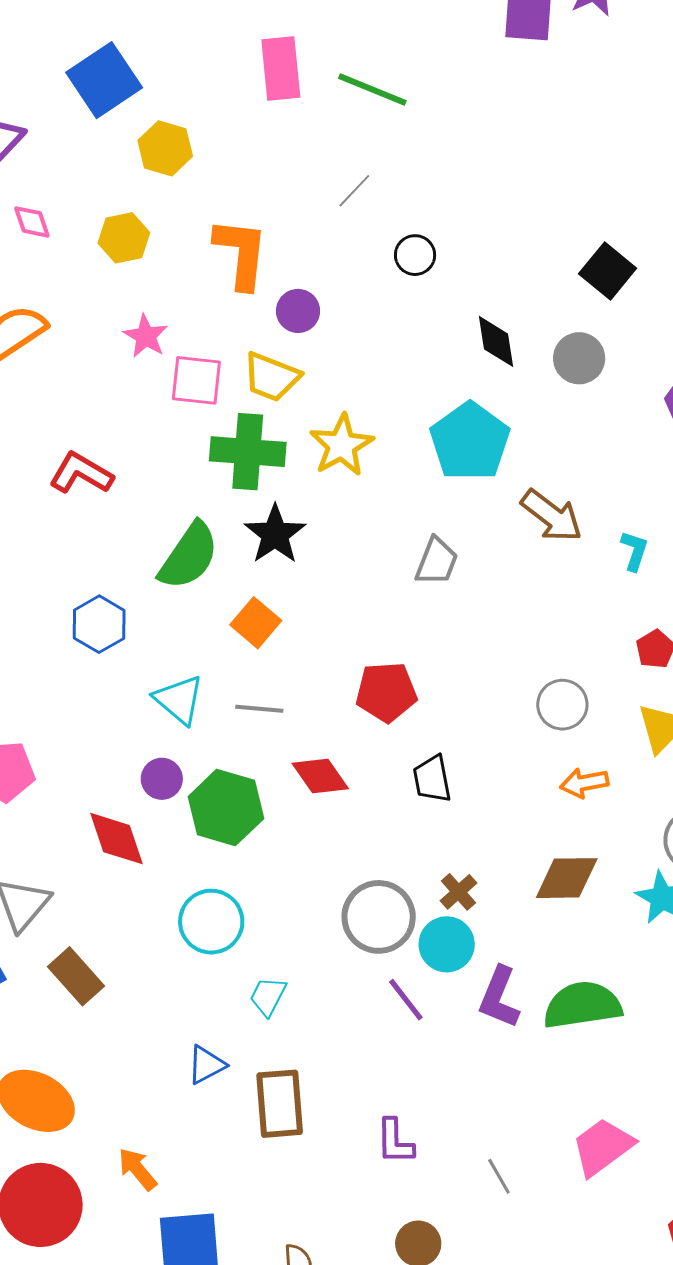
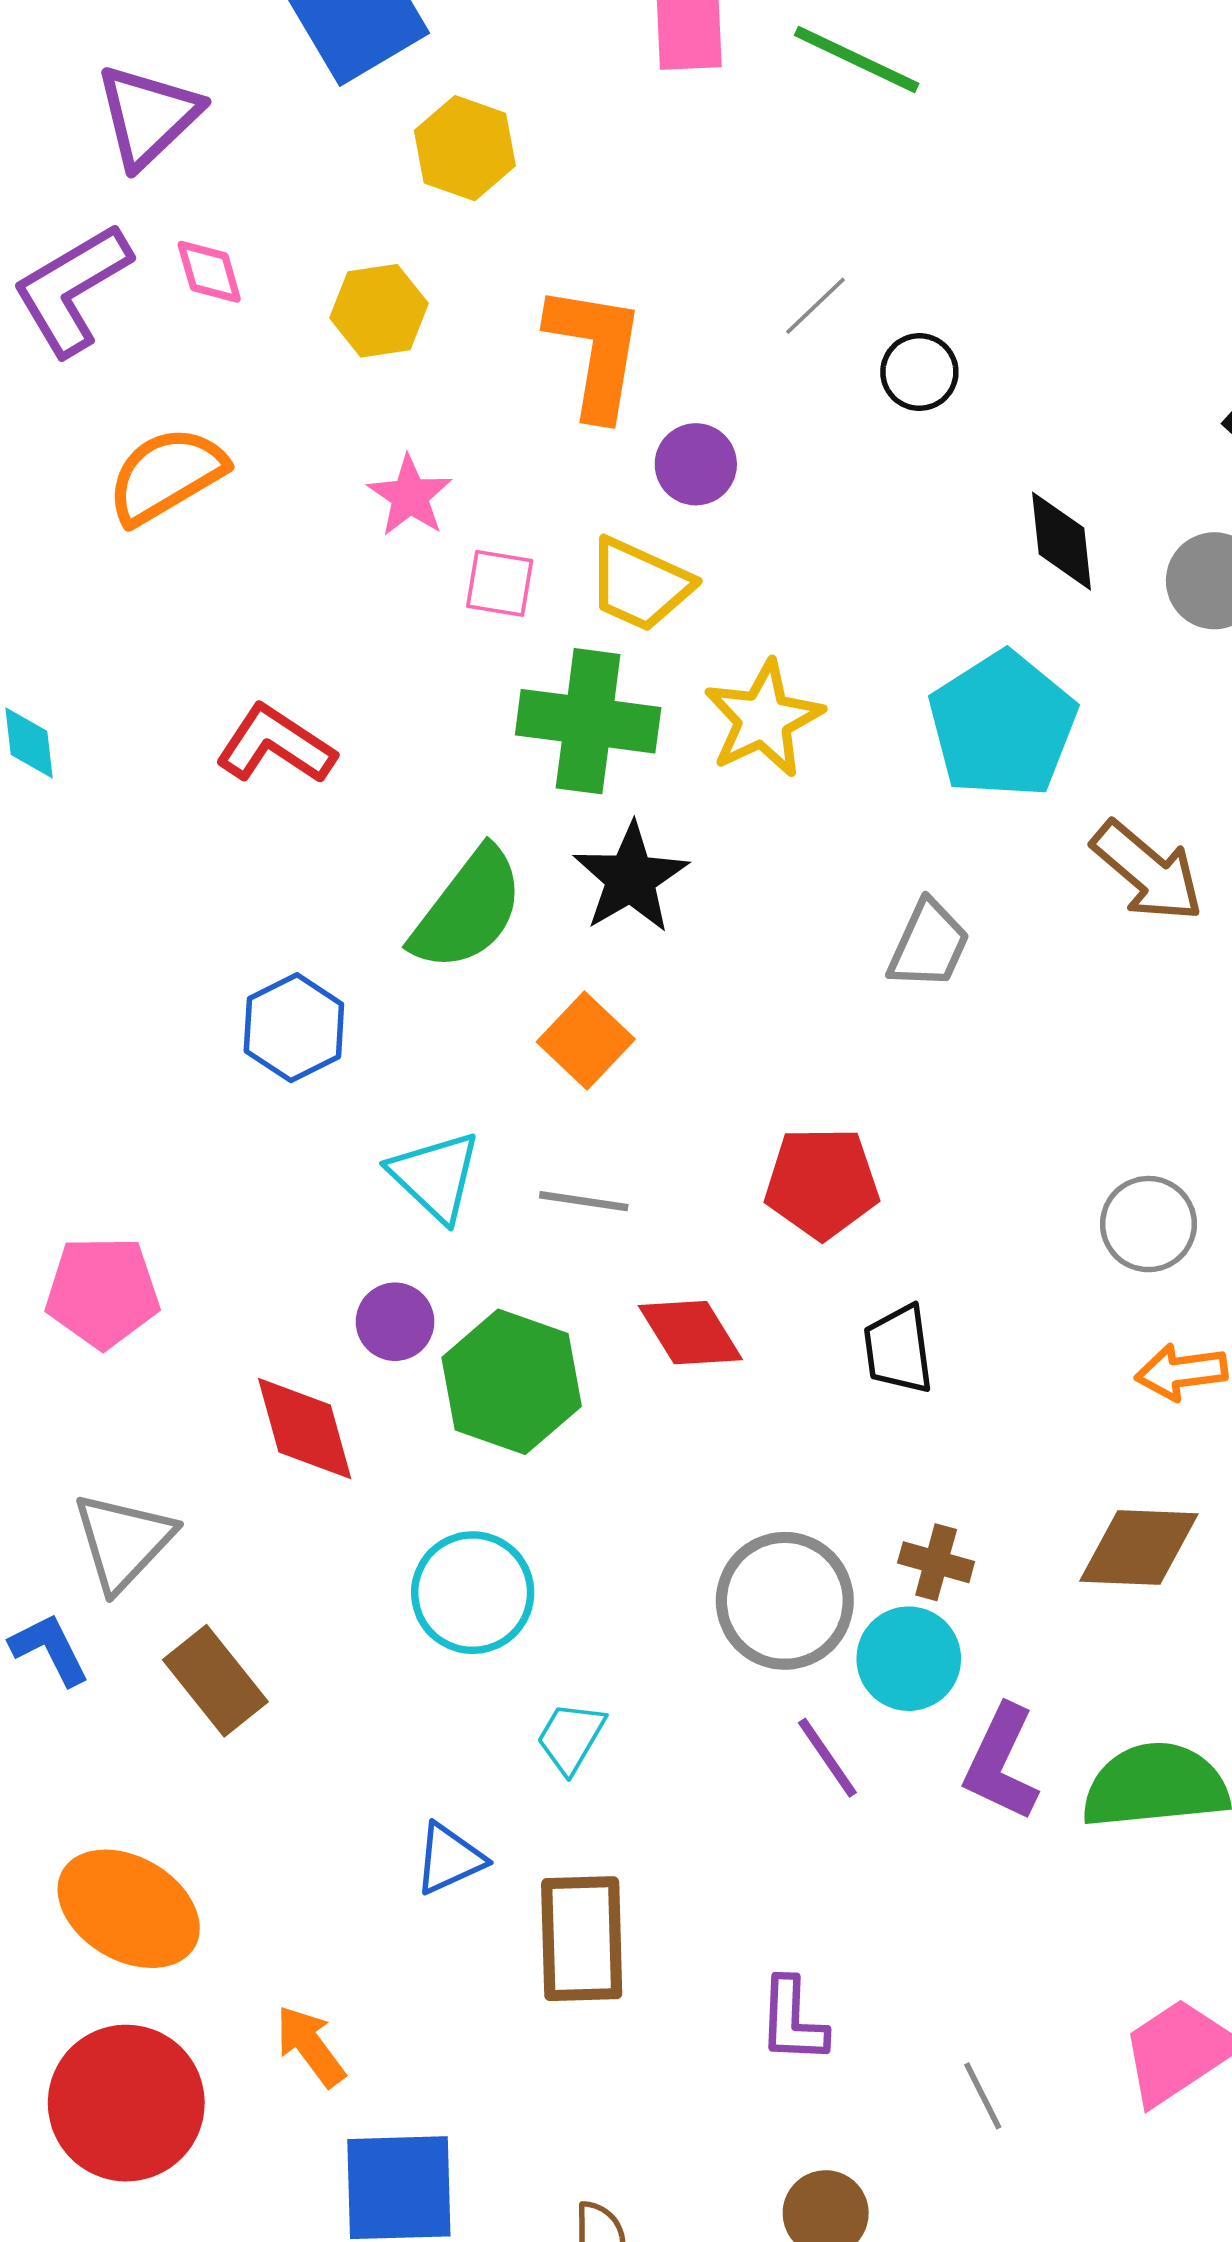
gray line: (354, 191) -> (816, 306), moved
pink square: (196, 380) -> (500, 583), size x0.7
brown cross: (458, 892) -> (936, 1562), turned -36

